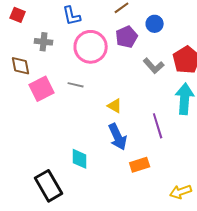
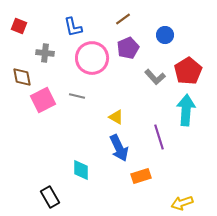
blue circle: (155, 24) -> (165, 35), moved
black rectangle: (49, 186) -> (50, 197), size x0.7

